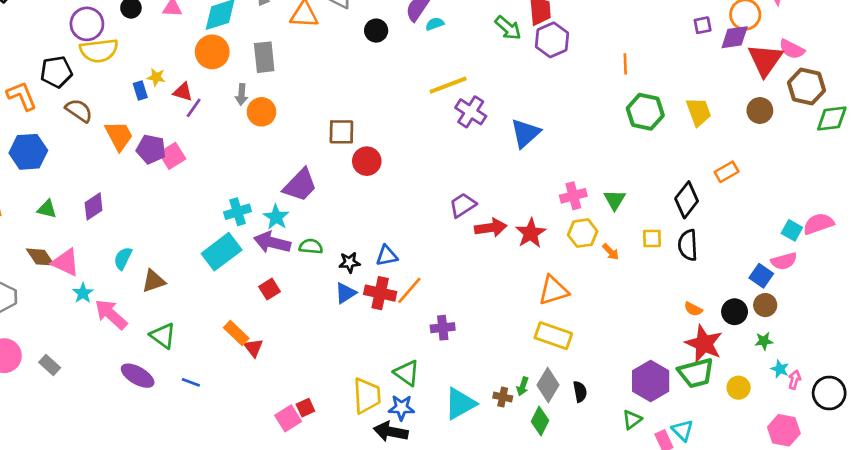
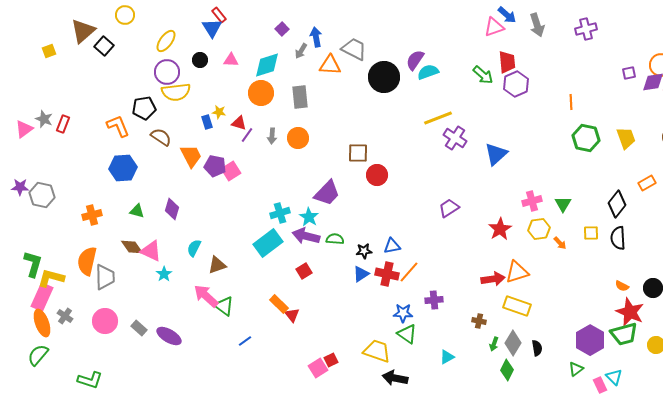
cyan semicircle: (435, 24) -> (428, 72), size x1.5
black circle: (376, 31) -> (384, 77), size x1.8
gray arrow: (242, 95) -> (272, 136), moved
purple diamond: (94, 206) -> (172, 209), turned -40
red arrow: (491, 228) -> (493, 279), moved
pink arrow: (111, 314) -> (206, 296), moved
purple ellipse: (138, 376) -> (169, 336), moved
blue line: (191, 382) -> (245, 341), turned -56
yellow trapezoid: (367, 396) -> (377, 351), turned -68
brown cross: (503, 397) -> (479, 321), moved
cyan triangle: (460, 404) -> (447, 357), size x0.6
blue star: (401, 408) -> (403, 313), moved

